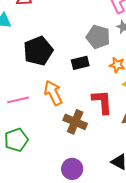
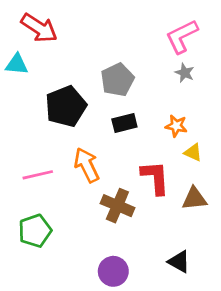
gray pentagon: (98, 37) -> (117, 80), moved, turned 30

